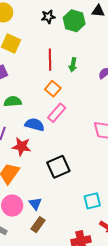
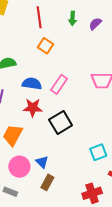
green arrow: (73, 65) -> (72, 18), moved
pink rectangle: (57, 113) -> (59, 84), moved
red star: (21, 147) -> (33, 108), moved

